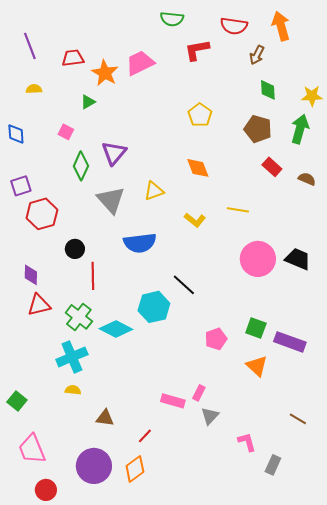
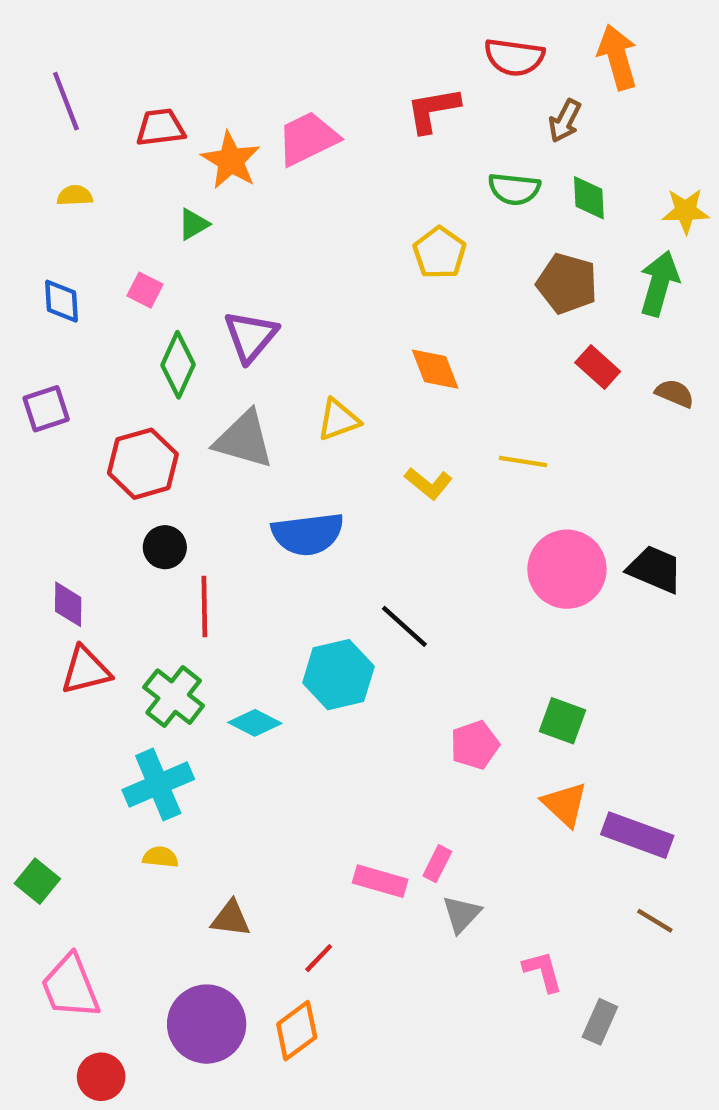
green semicircle: (172, 19) -> (514, 189), moved
blue diamond: (16, 134) -> (62, 301), moved
gray triangle: (111, 200) -> (244, 439), turned -32
red hexagon: (42, 214) -> (143, 464), moved
cyan diamond: (116, 329) -> (255, 723), size x0.7
purple rectangle: (290, 342) -> (637, 835), moved

